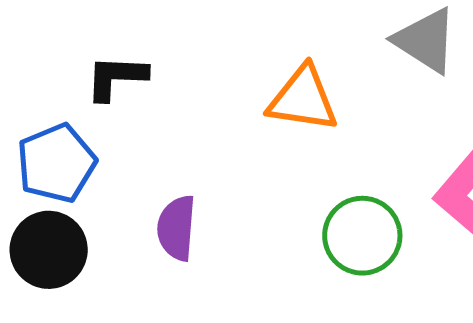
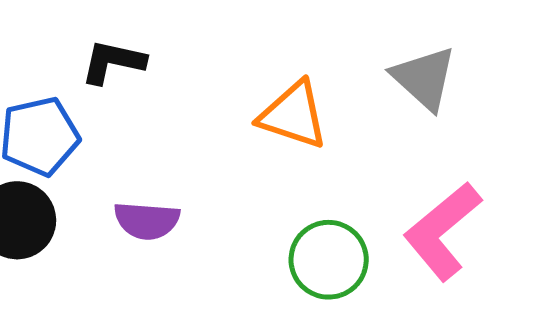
purple semicircle: (177, 228) -> (147, 221), turned -100

